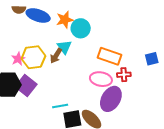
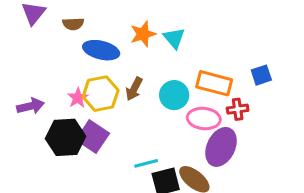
blue ellipse: (38, 15) -> (101, 50), moved
cyan circle: (81, 28) -> (174, 95), moved
cyan triangle: (64, 47) -> (174, 38), moved
blue square: (152, 59) -> (261, 75), moved

